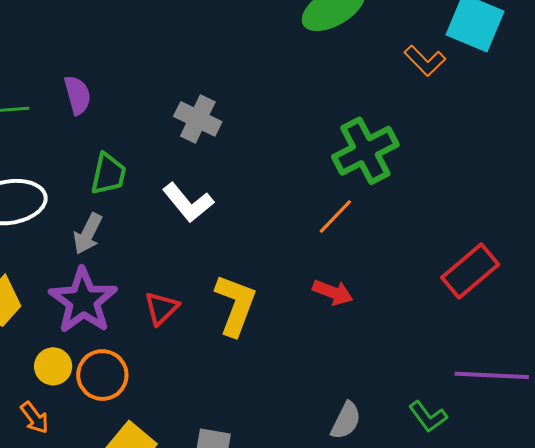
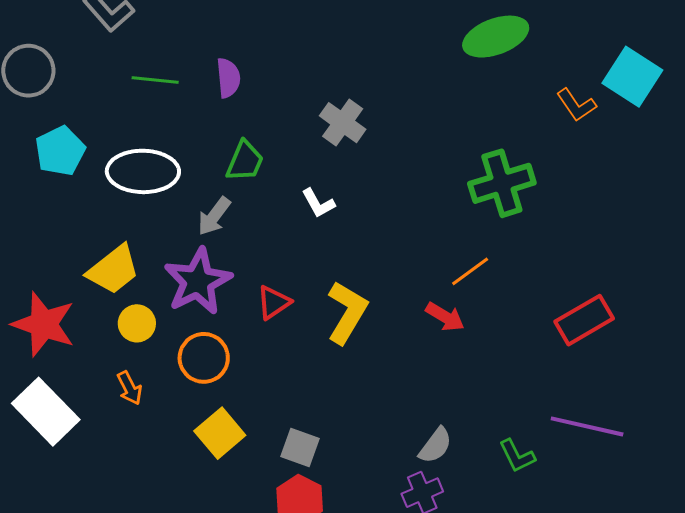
white L-shape: (188, 203) -> (318, 203), size x0.7
orange line: (335, 216) -> (470, 271), moved
yellow circle: (53, 366) -> (137, 323), moved

